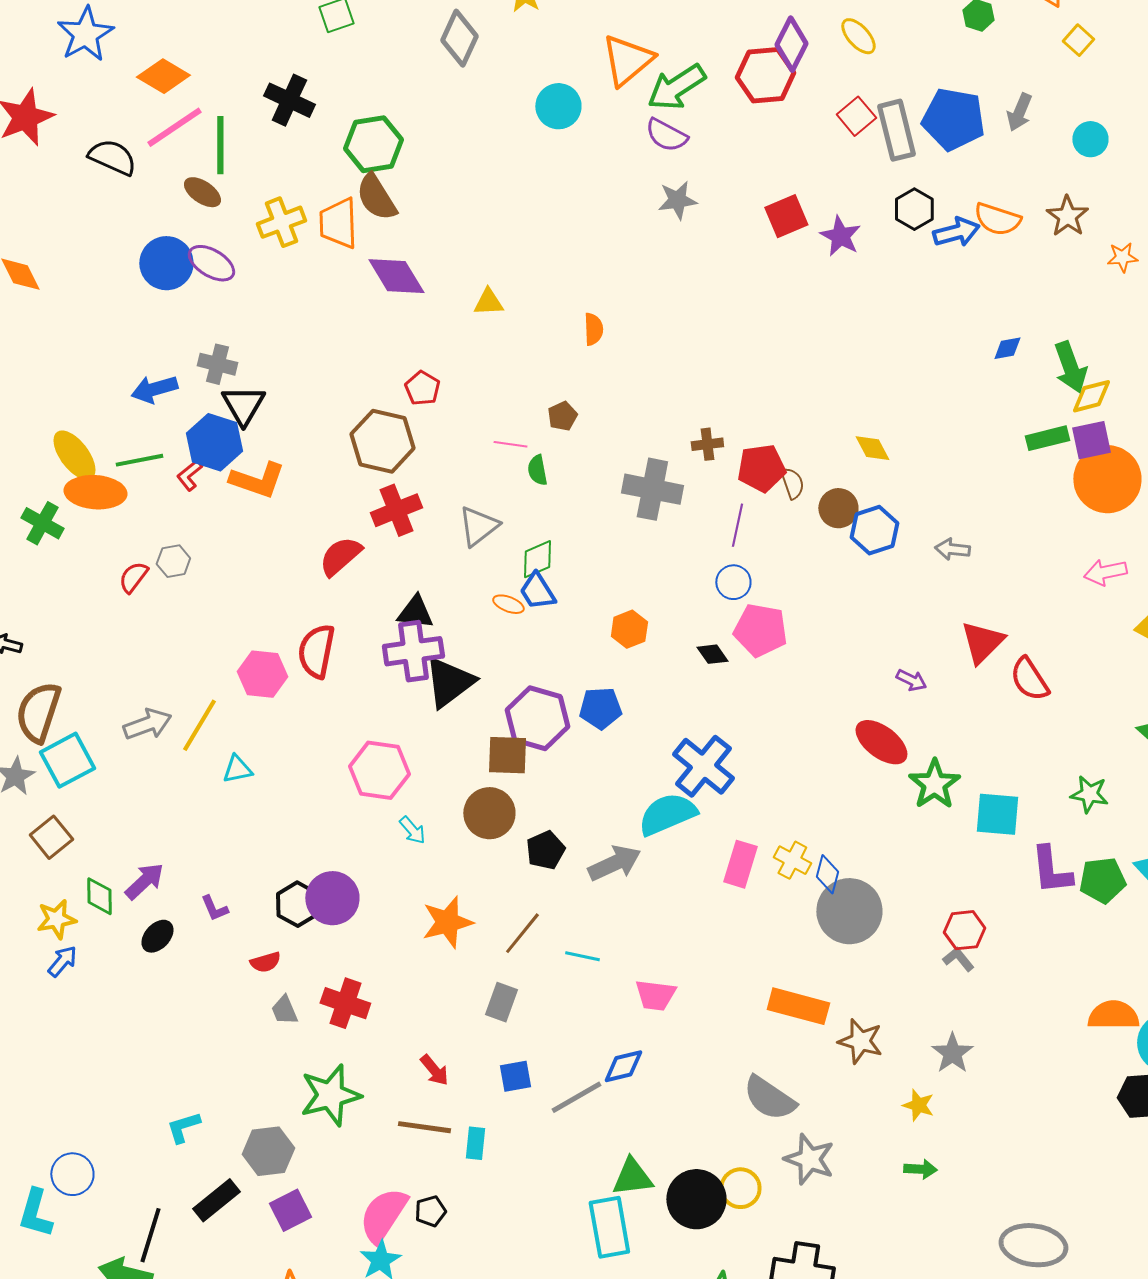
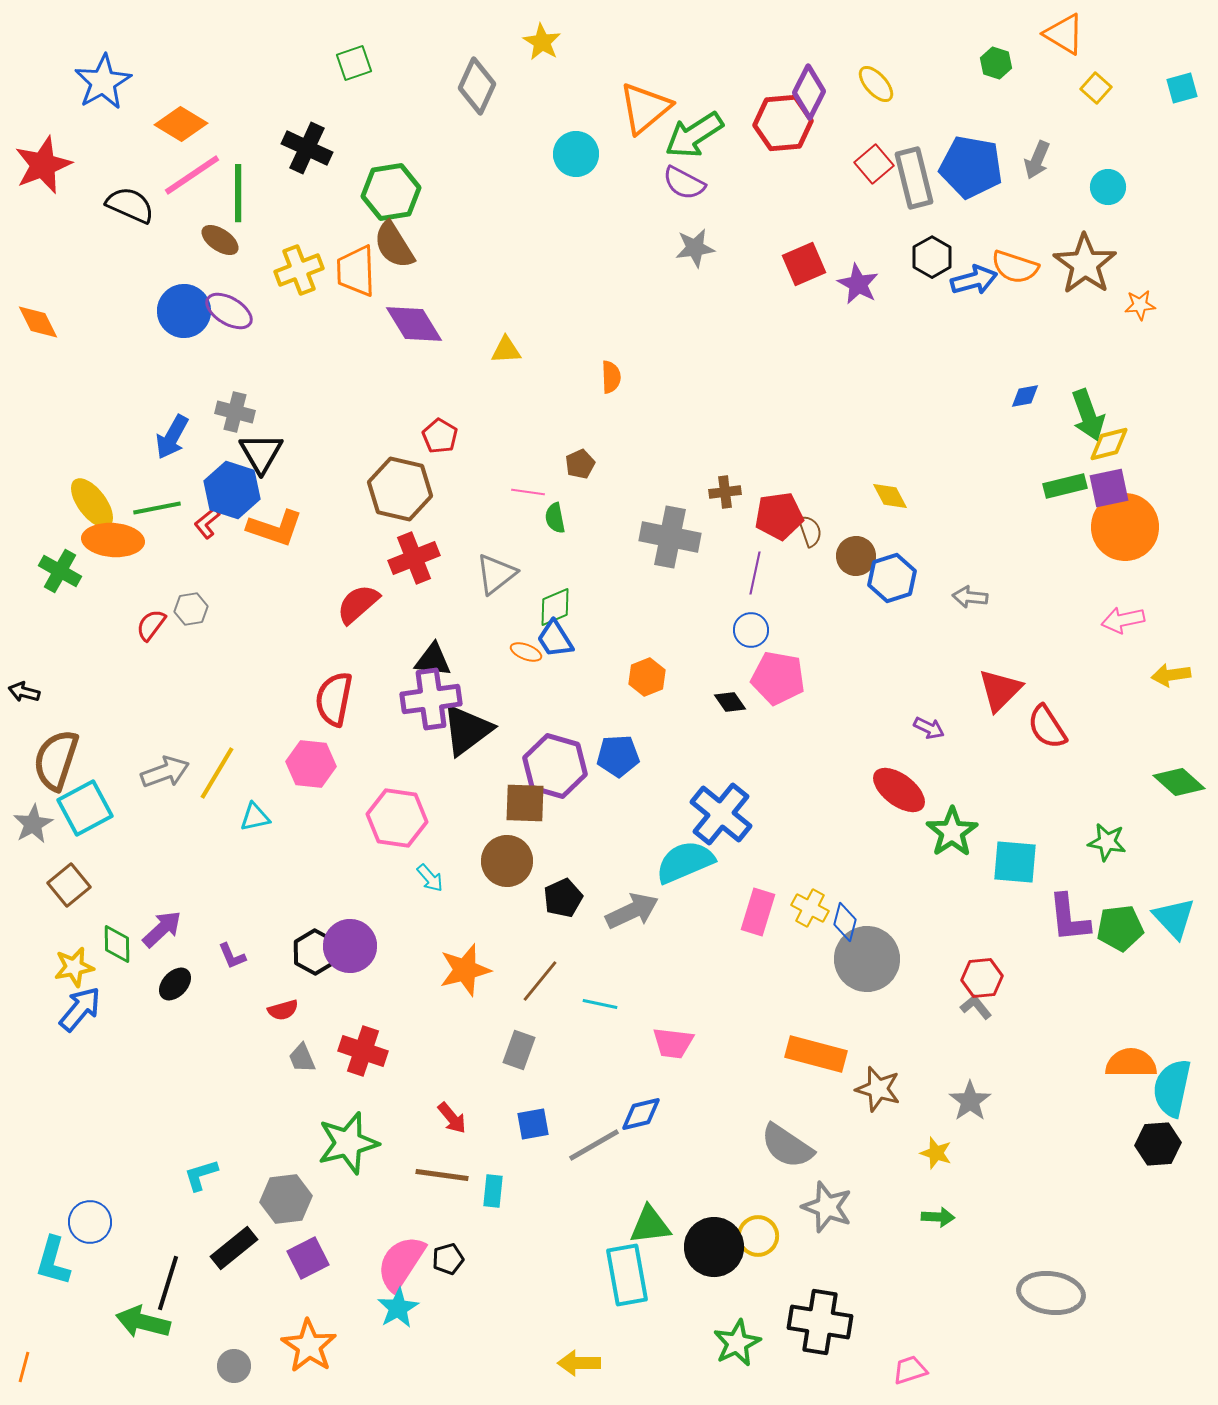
brown star: (1067, 216) -> (1085, 264), size x1.5
blue arrow: (154, 389) -> (172, 437), turned -45
pink hexagon: (262, 674) -> (311, 764), moved
blue arrow: (62, 961) -> (80, 1009), size x1.4

